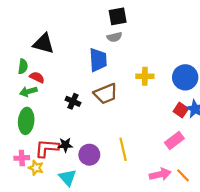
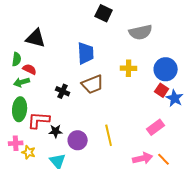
black square: (118, 16) -> (104, 13), turned 36
gray semicircle: (114, 37) -> (141, 32), moved, size x1.6
red square: (181, 110) -> (162, 90), moved
red L-shape: (47, 148) -> (39, 120), moved

